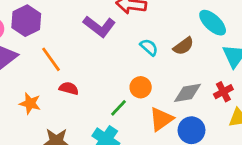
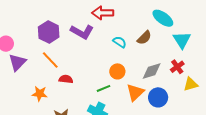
purple hexagon: (26, 21) -> (49, 32), moved
green line: (118, 108) -> (103, 88), turned 32

